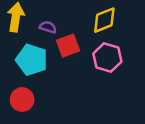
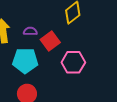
pink hexagon: (107, 58) -> (73, 62), moved

